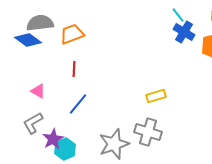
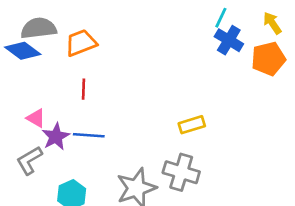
cyan line: (178, 15) -> (221, 18), turned 63
blue line: (78, 104) -> (89, 135), turned 55
purple star: (53, 139) -> (56, 137), moved

